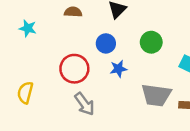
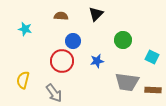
blue circle: (106, 43) -> (73, 41), moved
gray arrow: (84, 104) -> (54, 93), moved

